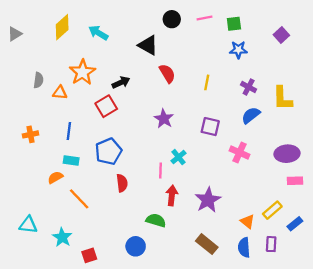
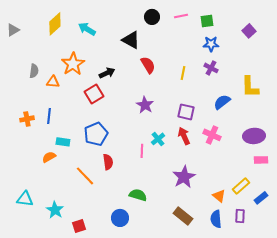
purple cross: (249, 87) -> (211, 68), moved
blue line: (69, 131) -> (49, 116), moved
red arrow: (172, 195) -> (184, 136), moved, turned -30
orange line: (79, 199) -> (85, 176), moved

